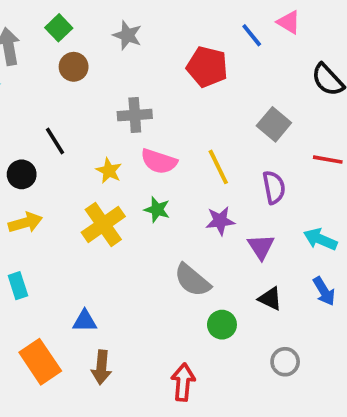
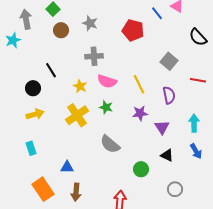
gray star: (127, 35) -> (90, 23), moved
cyan arrow: (320, 239) -> (194, 123), turned 66
gray semicircle: (192, 280) -> (110, 144), moved

